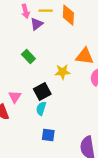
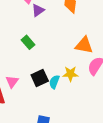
yellow star: (63, 72) -> (70, 74), moved
cyan semicircle: (41, 108) -> (54, 82), moved

